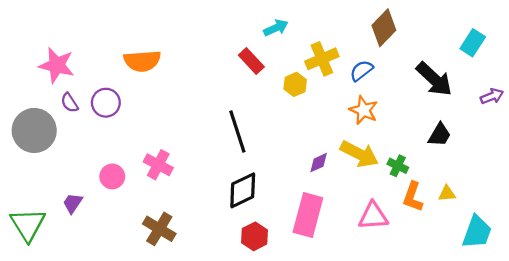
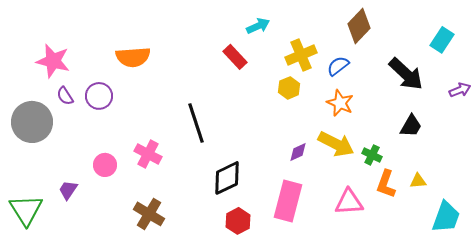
yellow hexagon: (295, 84) -> (289, 88), moved
black line: (237, 132) -> (196, 123), moved

